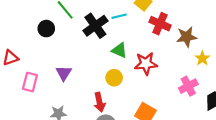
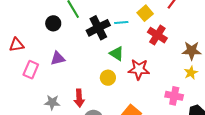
brown star: (187, 37) -> (192, 51), moved
purple triangle: (64, 73) -> (58, 58), moved, turned 35
pink cross: (188, 86) -> (174, 96), turned 30
red arrow: (100, 102) -> (79, 98), moved

